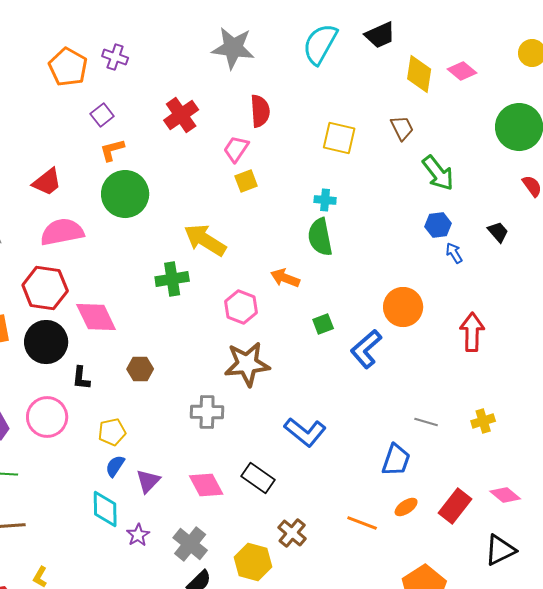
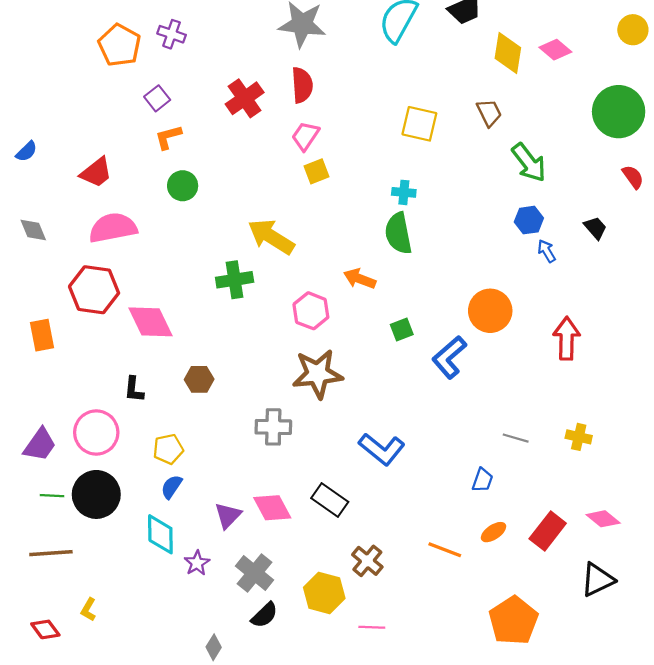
red semicircle: (260, 111) -> (302, 85), moved
green circle: (125, 194) -> (183, 186), size x0.6
black circle: (46, 342) -> (96, 494), moved
yellow cross: (483, 421) -> (579, 437), turned 30
blue trapezoid: (396, 460) -> (482, 480), size x0.7
purple triangle: (148, 481) -> (228, 515), moved

